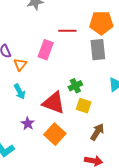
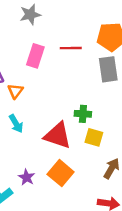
pink rectangle: (46, 50) -> (35, 56), moved
green cross: (75, 86) -> (83, 114), turned 32
purple star: (28, 123) -> (27, 177), moved

